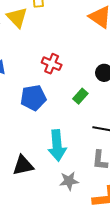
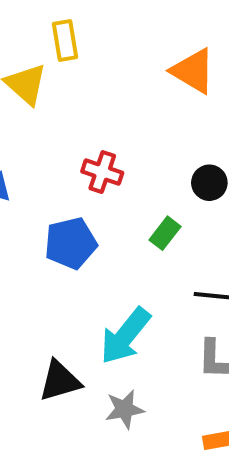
cyan arrow: (57, 145) -> (125, 336), turned 48
gray star: (69, 181) -> (124, 409), moved

